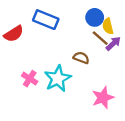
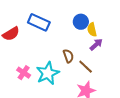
brown line: (100, 38) -> (86, 67), moved
brown semicircle: (81, 58) -> (68, 56), turned 48

